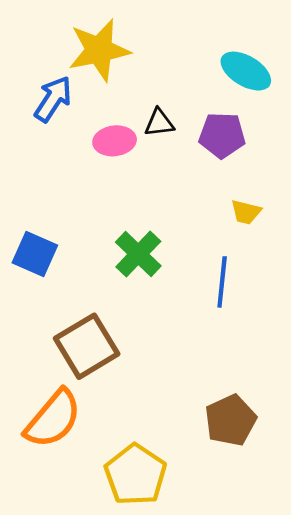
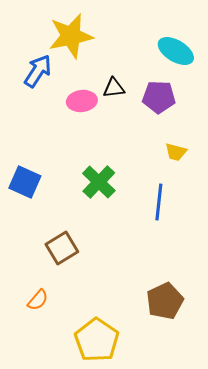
brown square: (87, 346) -> (62, 248), size x0.7
orange semicircle: (53, 419) -> (38, 300), size x0.5

